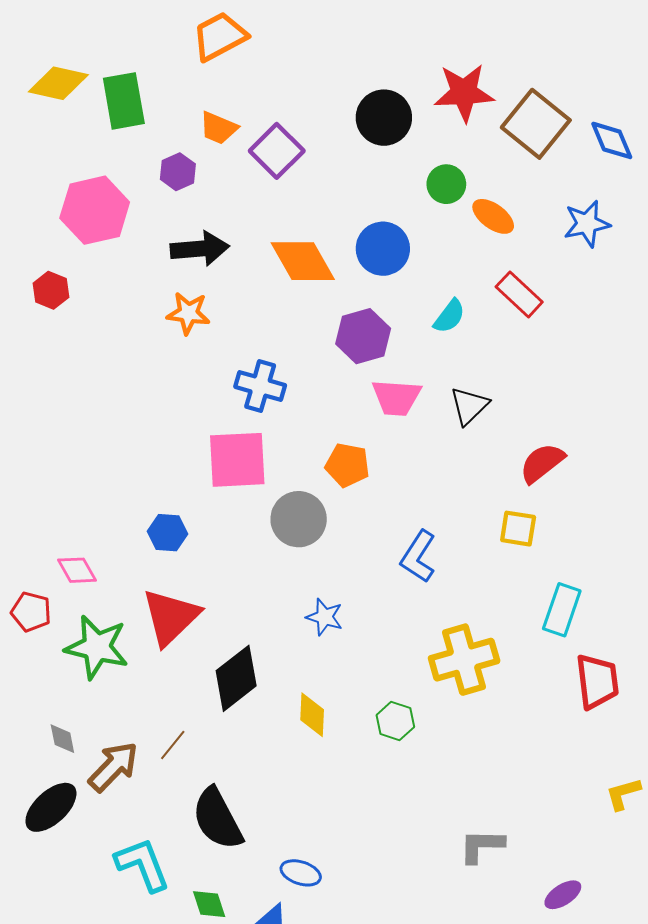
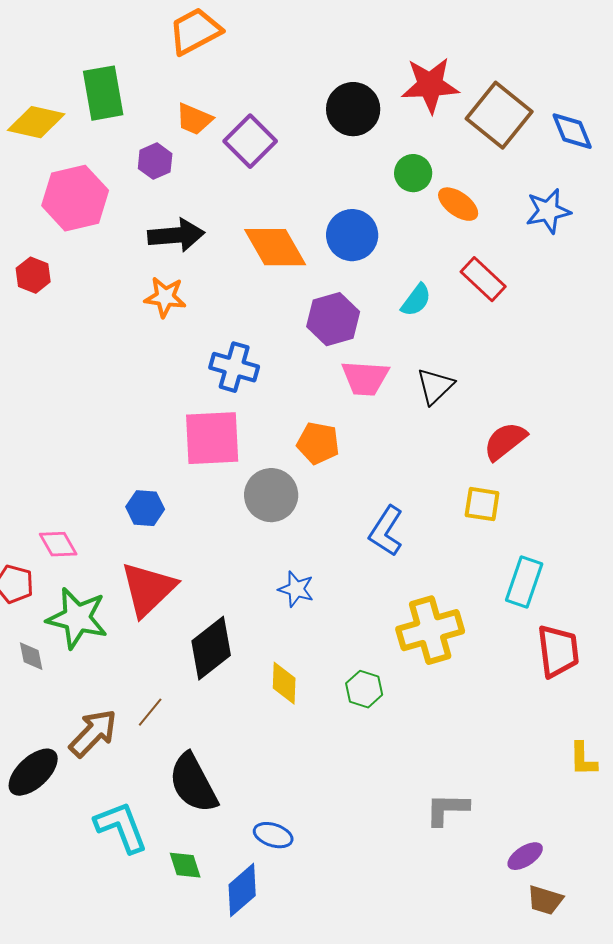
yellow diamond: (58, 83) -> (36, 122), moved
gray diamond: (62, 739) -> (31, 656), moved
yellow L-shape: (623, 794) -> (583, 759), turned -75

